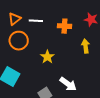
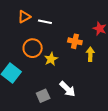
orange cross: (64, 26) -> (75, 41), moved
orange circle: (19, 41) -> (33, 48), moved

